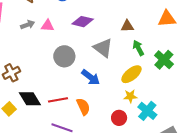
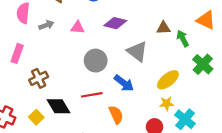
orange triangle: (167, 19) -> (206, 20), turned 30
gray arrow: (28, 25) -> (46, 25), moved
green arrow: (138, 48) -> (183, 38), moved
red line: (58, 100) -> (92, 95), moved

